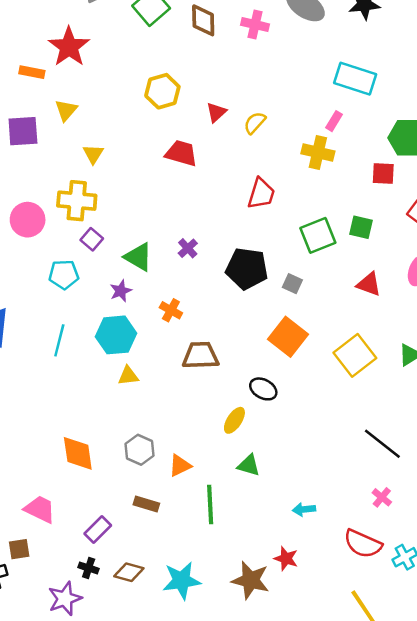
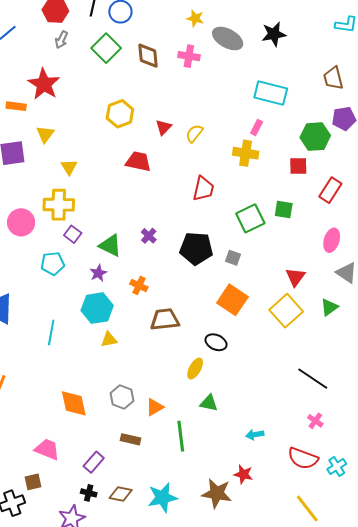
red triangle: (369, 284) -> (295, 277), moved, turned 50
cyan line: (59, 340) -> (51, 332), moved

